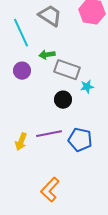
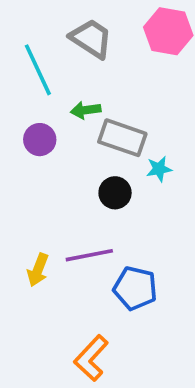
blue pentagon: (80, 140) -> (135, 288), moved

